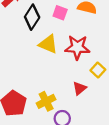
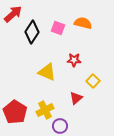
yellow triangle: (48, 44) -> (47, 72), moved
red star: (77, 47) -> (74, 60), size x0.6

